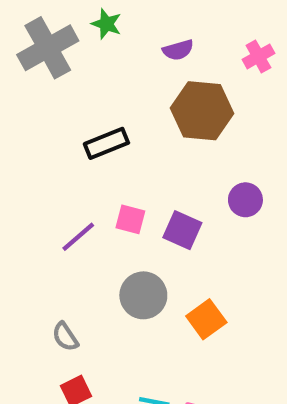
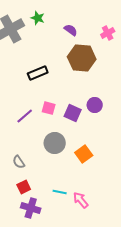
purple semicircle: (178, 50) -> (71, 30), turned -128
purple circle: (245, 200) -> (95, 105), moved

